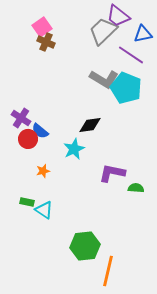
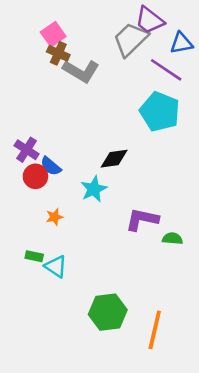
gray L-shape: (104, 79) -> (81, 71), moved
orange line: (108, 271) -> (155, 330), moved

